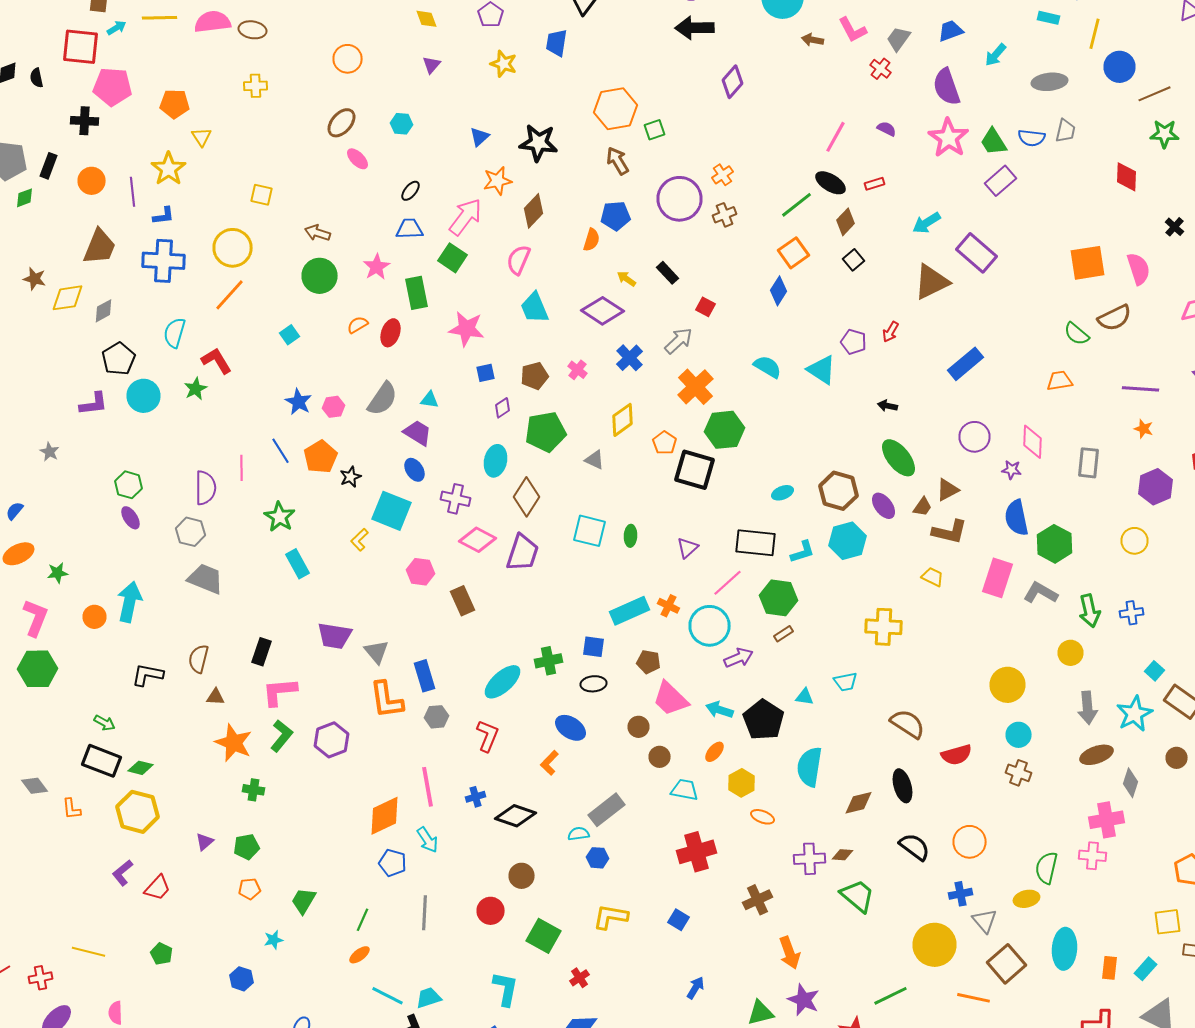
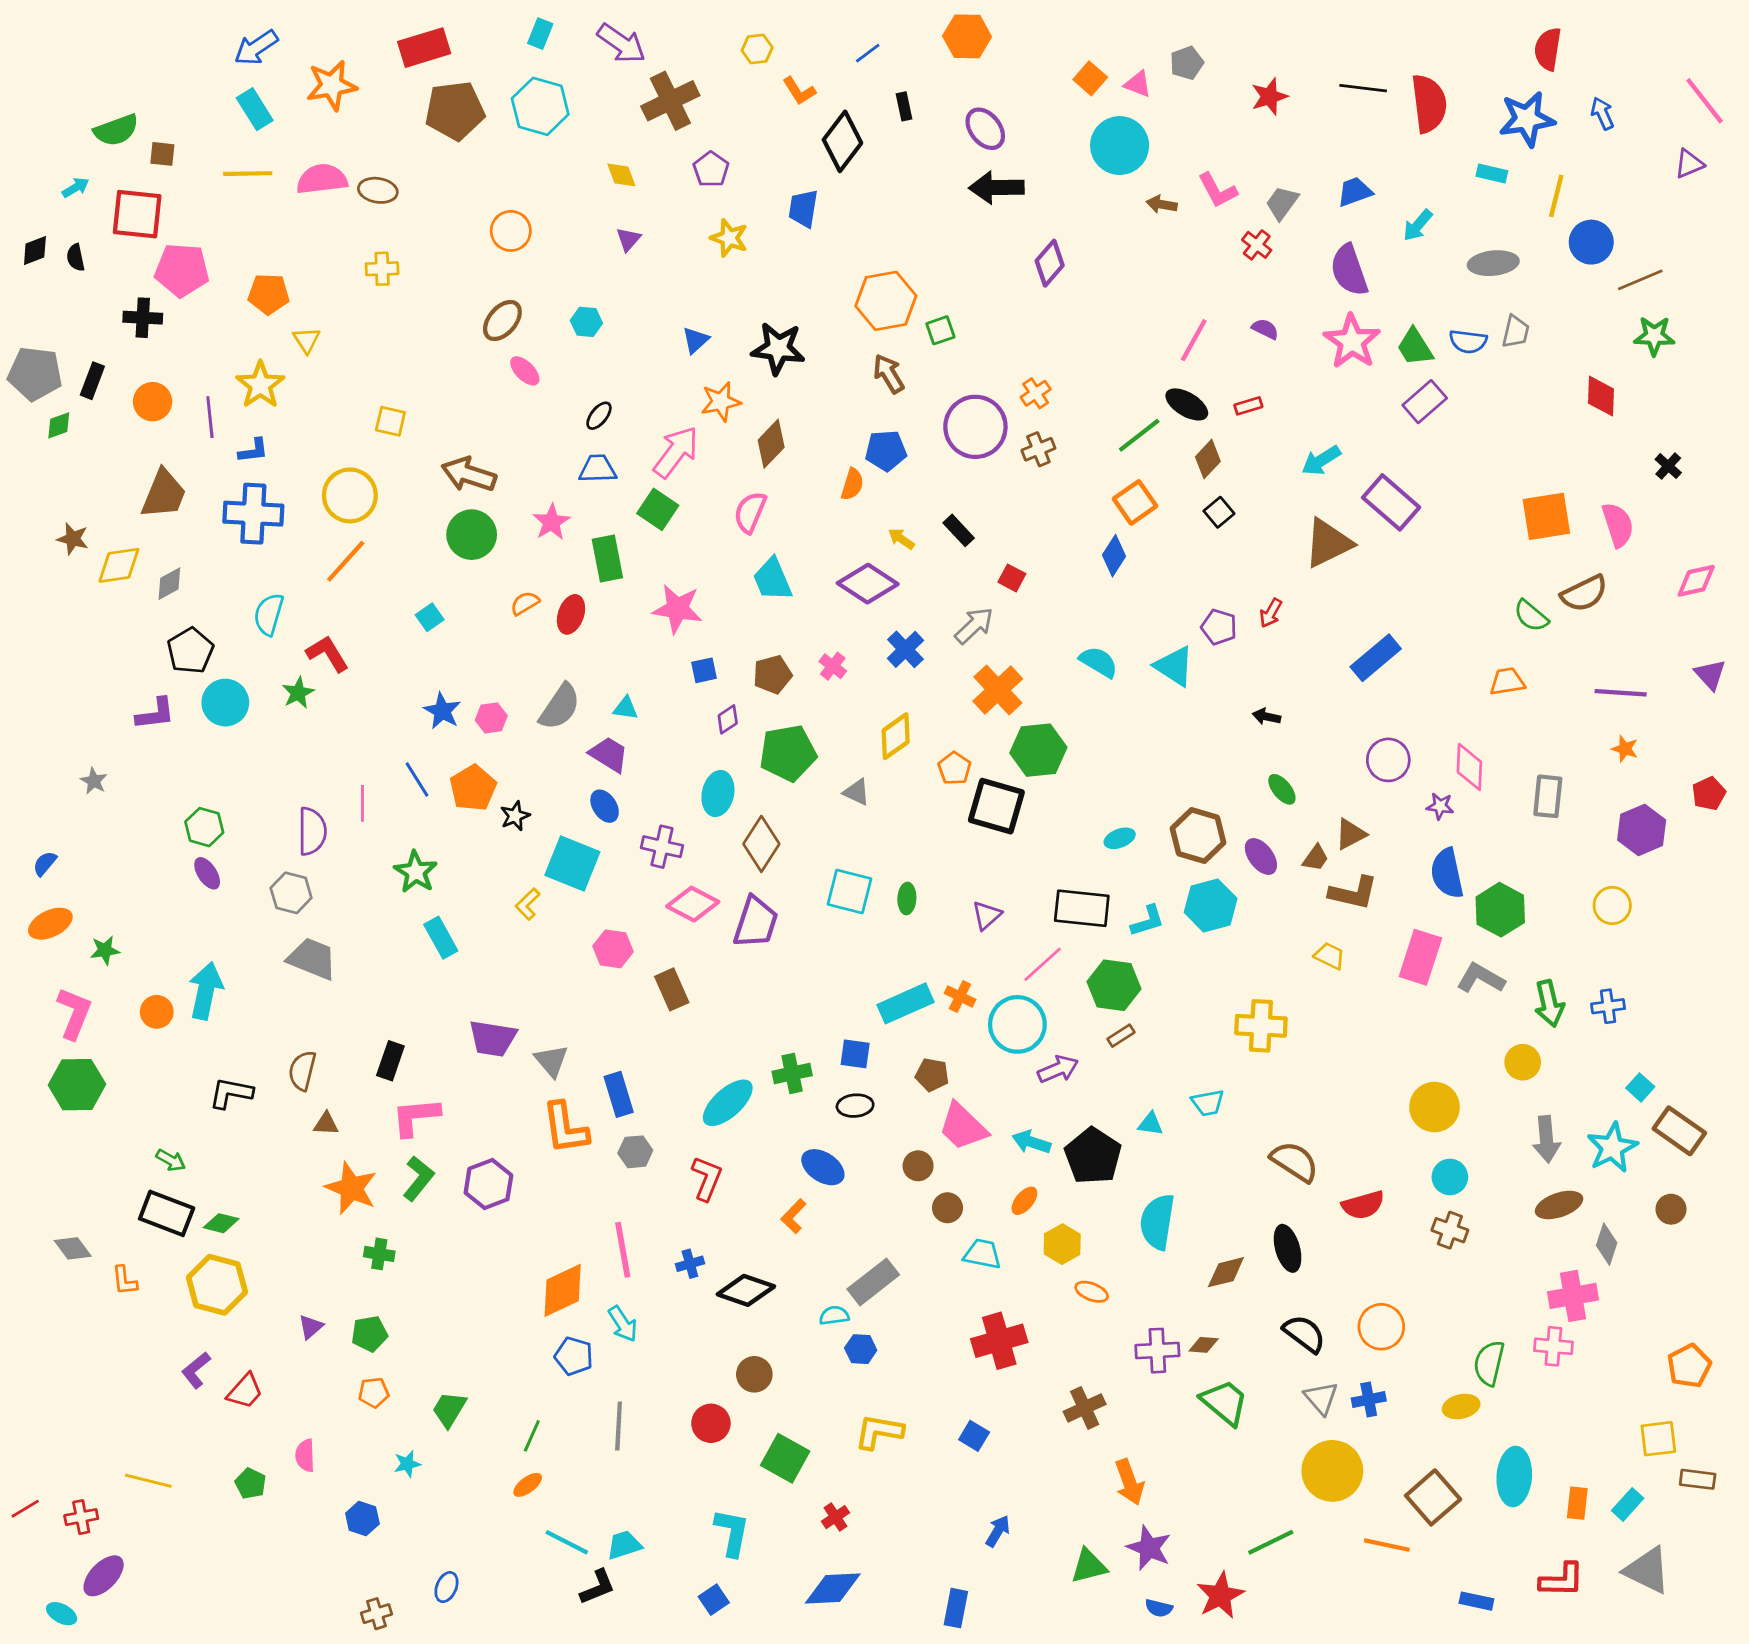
cyan arrow: (116, 28) -> (76, 188), moved
brown arrow: (318, 233) -> (469, 474), size x1.5
green ellipse: (898, 458) -> (1282, 789), size x0.6
gray triangle: (984, 921) -> (1321, 1398), moved
pink semicircle: (116, 1013) -> (305, 1455), moved

